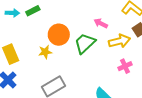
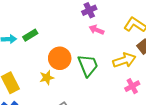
pink arrow: (101, 23) -> (96, 30), moved
green trapezoid: (85, 43) -> (88, 65), turned 115

